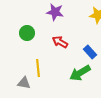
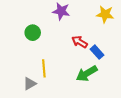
red arrow: (60, 42) -> (80, 42), moved
gray triangle: (24, 83) -> (30, 84), turned -40

